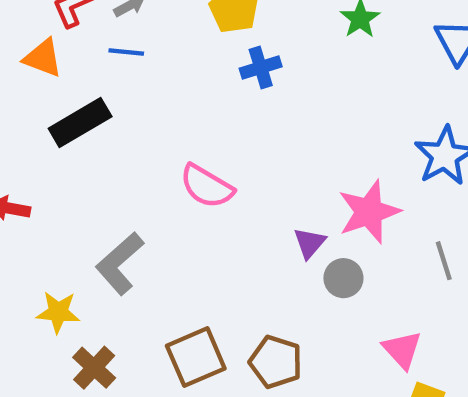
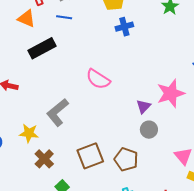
gray circle: (343, 278) -> (149, 130), moved

